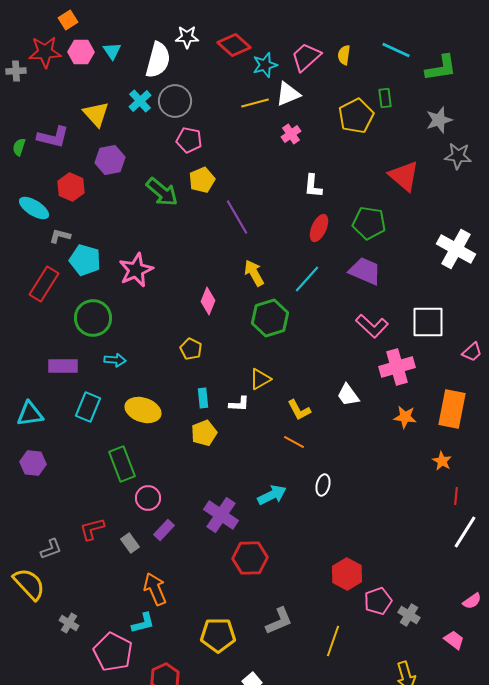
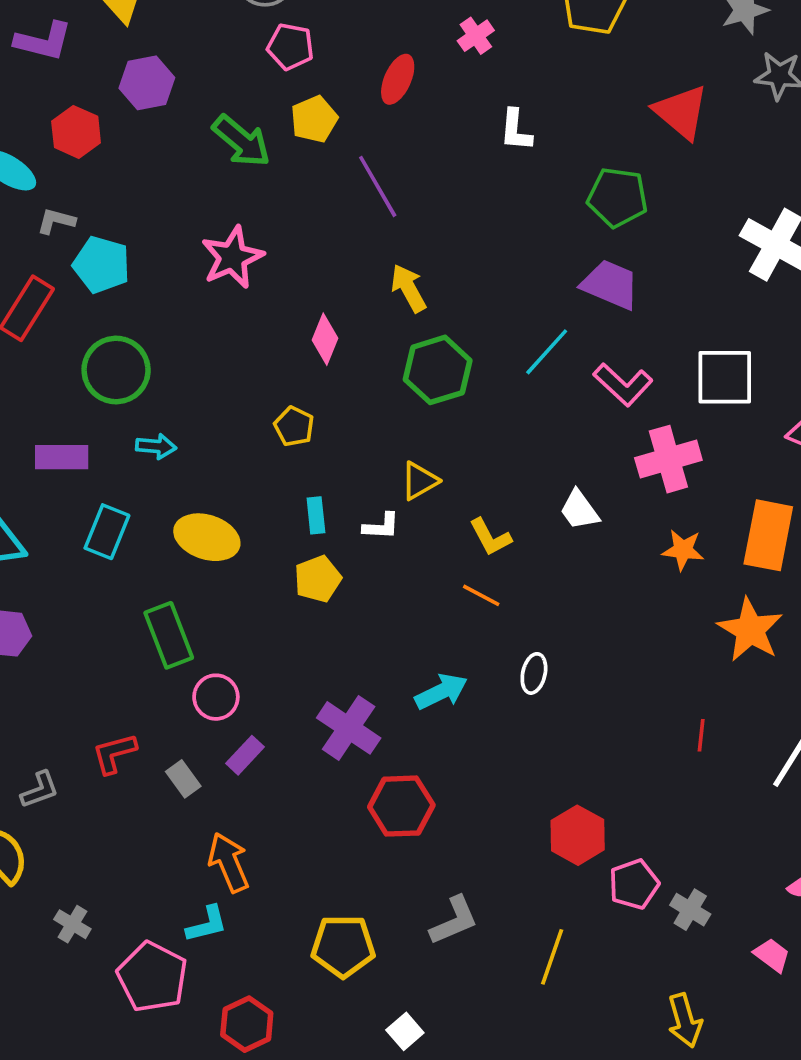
red ellipse: (319, 228) -> (398, 79), moved
pink star: (136, 270) -> (232, 257), moved
cyan line: (307, 279) -> (547, 352), moved
orange star: (442, 461) -> (750, 630), size x1.8
red line: (456, 496) -> (701, 735), moved

